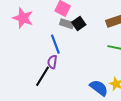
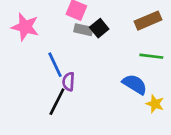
blue line: (55, 44) -> (55, 65), moved
blue semicircle: (99, 88) -> (135, 84), moved

